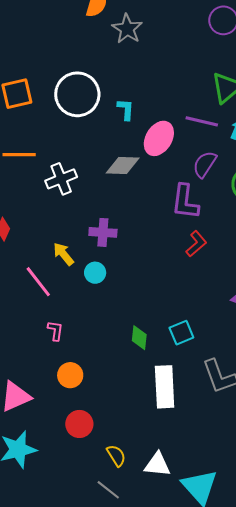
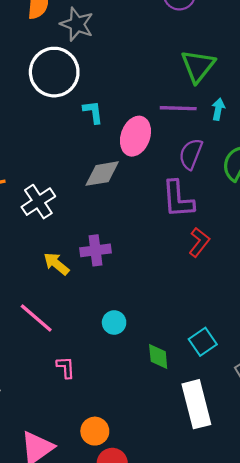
white circle: (77, 94) -> (54, 72), moved
yellow arrow: (63, 254) -> (56, 264), moved
cyan circle: (95, 273) -> (114, 322), moved
orange circle: (70, 375) -> (95, 431), moved

